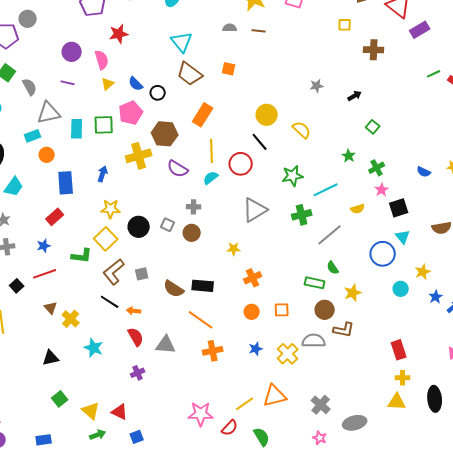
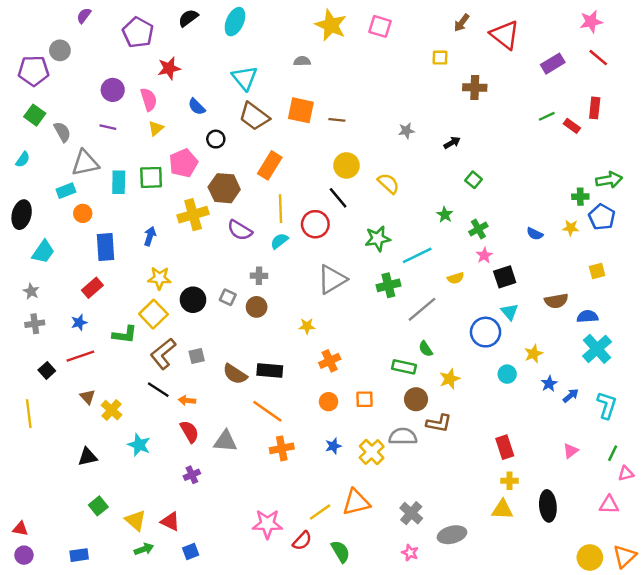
purple rectangle: (420, 30) -> (553, 64), moved
brown line: (259, 31) -> (337, 120), moved
orange square: (229, 69) -> (301, 110), size x1.6
blue semicircle: (136, 84) -> (197, 107), moved

